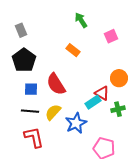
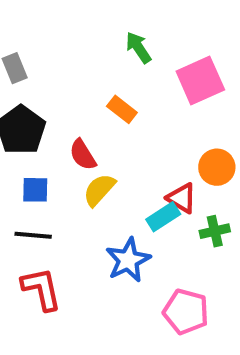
pink square: (111, 36) -> (200, 80), size x1.6
red semicircle: (56, 84) -> (83, 155), moved, size x0.7
yellow semicircle: (53, 112) -> (99, 190), moved

